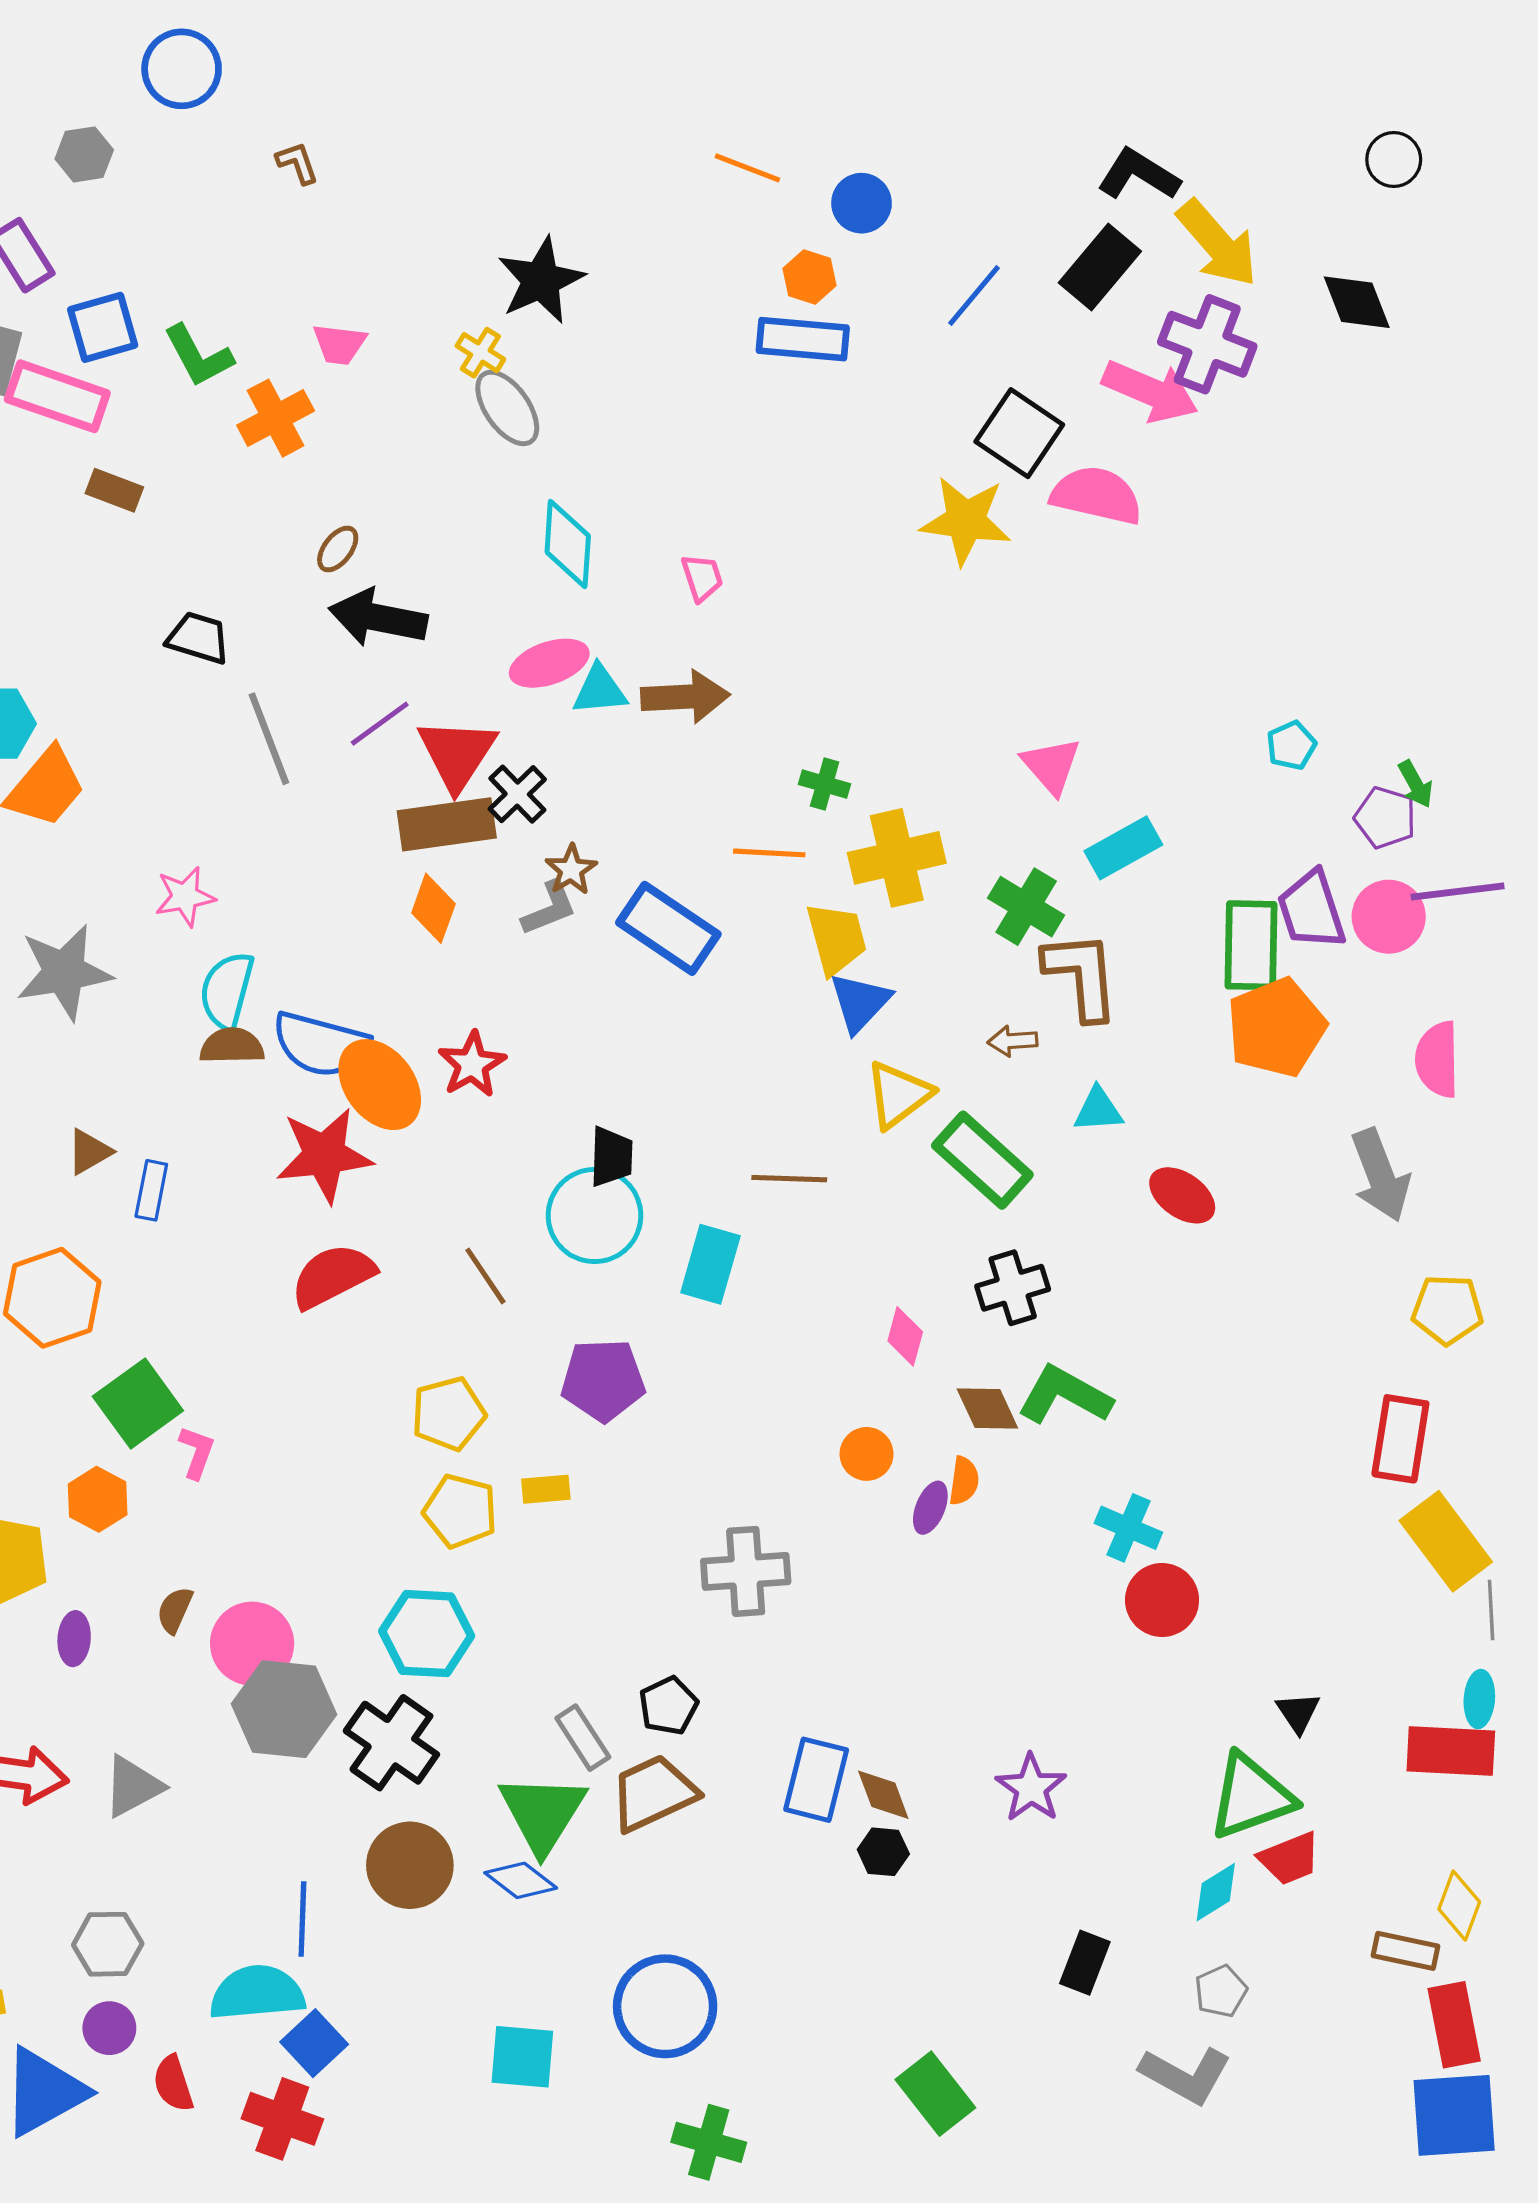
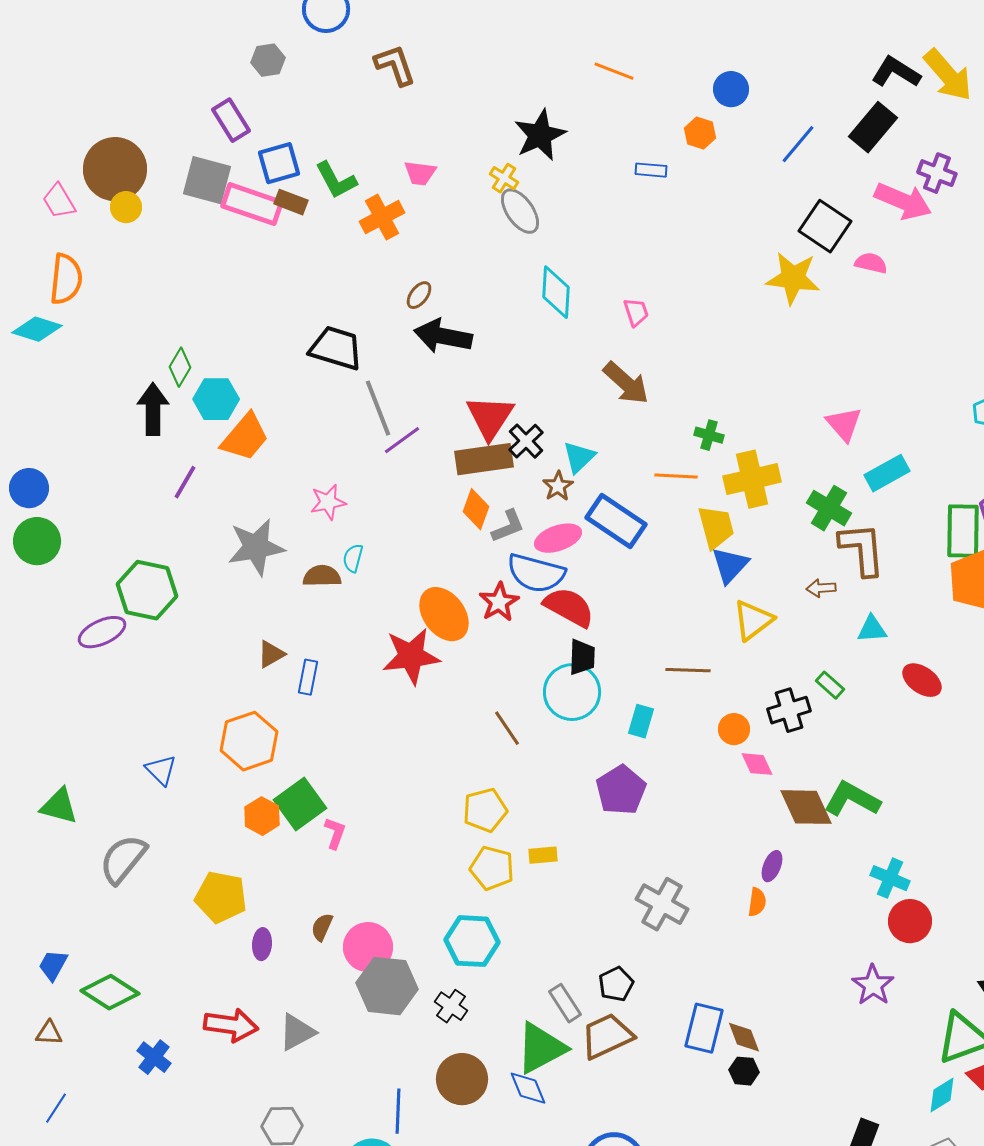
brown L-shape: (297, 163) -> (395, 65), size x1.6
orange line: (747, 168) -> (614, 71), moved
yellow arrow: (1217, 243) -> (948, 75), moved
blue rectangle: (803, 339) -> (651, 170), moved, size x0.6
purple cross: (1207, 344) -> (937, 173), size x0.7
brown rectangle: (114, 490) -> (291, 202), moved
pink semicircle: (1097, 495) -> (871, 263), size x0.6
black trapezoid: (198, 638) -> (336, 348), size x1.4
pink ellipse: (549, 663) -> (558, 538), moved
cyan triangle: (600, 690) -> (579, 457), moved, turned -39
brown arrow: (685, 697) -> (626, 383), turned 45
purple line: (380, 724) -> (402, 440), moved
gray L-shape: (549, 908) -> (508, 526), moved
cyan semicircle: (227, 991) -> (353, 558), size x0.6
blue semicircle: (321, 1044) -> (536, 573), moved
brown semicircle: (232, 1046) -> (322, 576), moved
green rectangle: (982, 1160) -> (830, 685), moved, size x0.5
cyan rectangle: (710, 1264) -> (641, 721), size x0.7
red semicircle: (333, 1276) -> (569, 607), moved, turned 56
black cross: (1013, 1288) -> (789, 710), moved
pink diamond: (905, 1336) -> (757, 764), turned -40
purple pentagon: (603, 1380) -> (621, 790), moved, turned -30
brown diamond: (987, 1409) -> (806, 807), size x1.4
orange circle: (867, 1454) -> (734, 729), moved
orange semicircle: (964, 1481) -> (757, 902), moved
orange hexagon: (98, 1499) -> (262, 816), moved
gray cross: (746, 1571) -> (662, 904), turned 33
black cross: (391, 1743) -> (451, 1006), size x0.6
purple star: (1031, 1788) -> (873, 985), moved
green triangle: (543, 1813) -> (541, 1048), turned 30
blue diamond: (521, 1880) -> (528, 1088), turned 30

